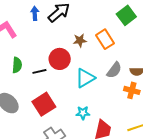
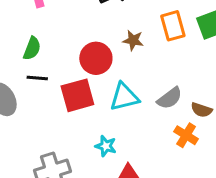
orange rectangle: (105, 39) -> (173, 26), moved
black line: (39, 71) -> (37, 78), moved
red square: (44, 104) -> (77, 95), moved

